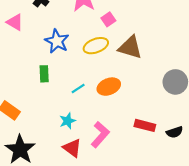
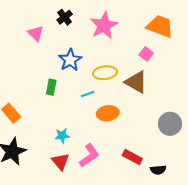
pink square: (108, 19) -> (146, 54), moved, turned -32
cyan line: (78, 89) -> (88, 94), moved

